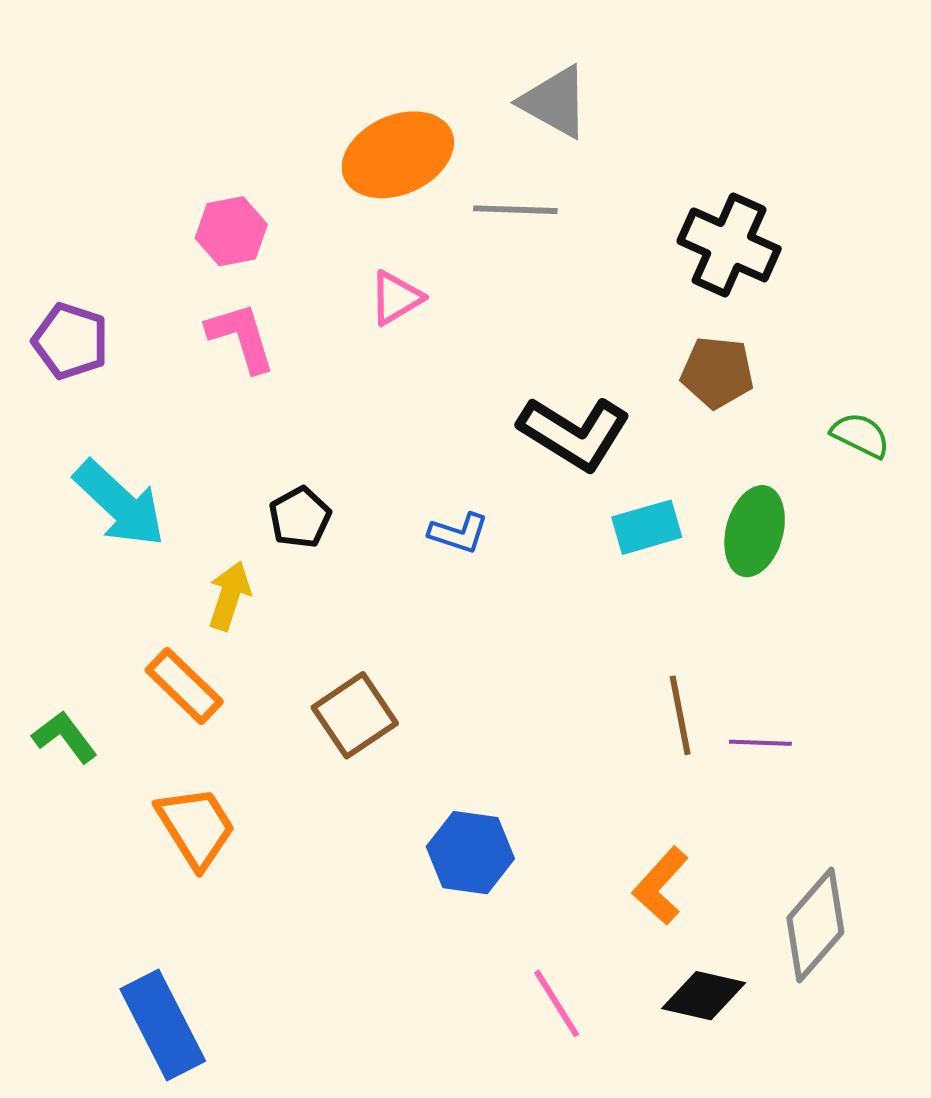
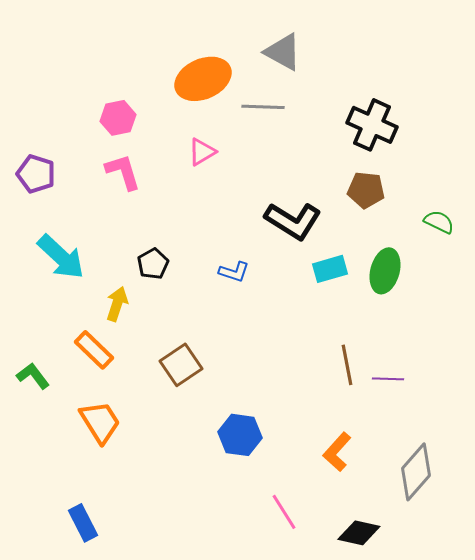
black diamond: (704, 996) -> (359, 533), moved
blue rectangle: (163, 1025) -> (83, 523), size x0.7

